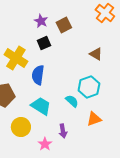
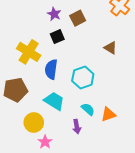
cyan hexagon: (89, 87) -> (83, 77), moved
cyan semicircle: (72, 101) -> (88, 109), moved
pink star: (45, 144) -> (45, 142), moved

